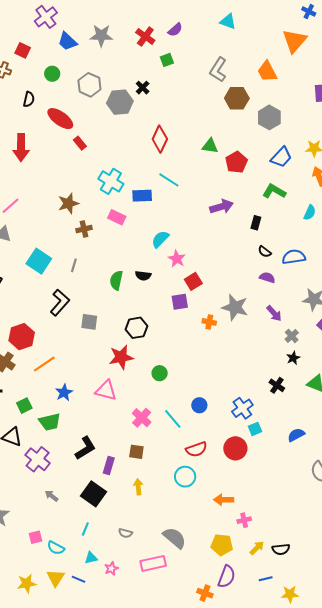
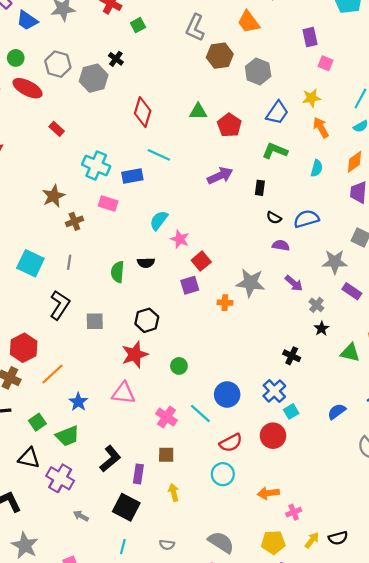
red ellipse: (60, 119) -> (27, 88), moved
black cross: (277, 385) -> (292, 356), moved
blue circle: (199, 405) -> (227, 395), size x1.5

